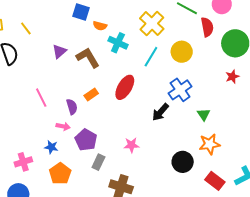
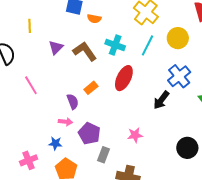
yellow line: (26, 28) -> (30, 26), moved, turned 40
cyan cross: (118, 43) -> (115, 45), moved
pink line: (41, 98) -> (31, 85), moved

